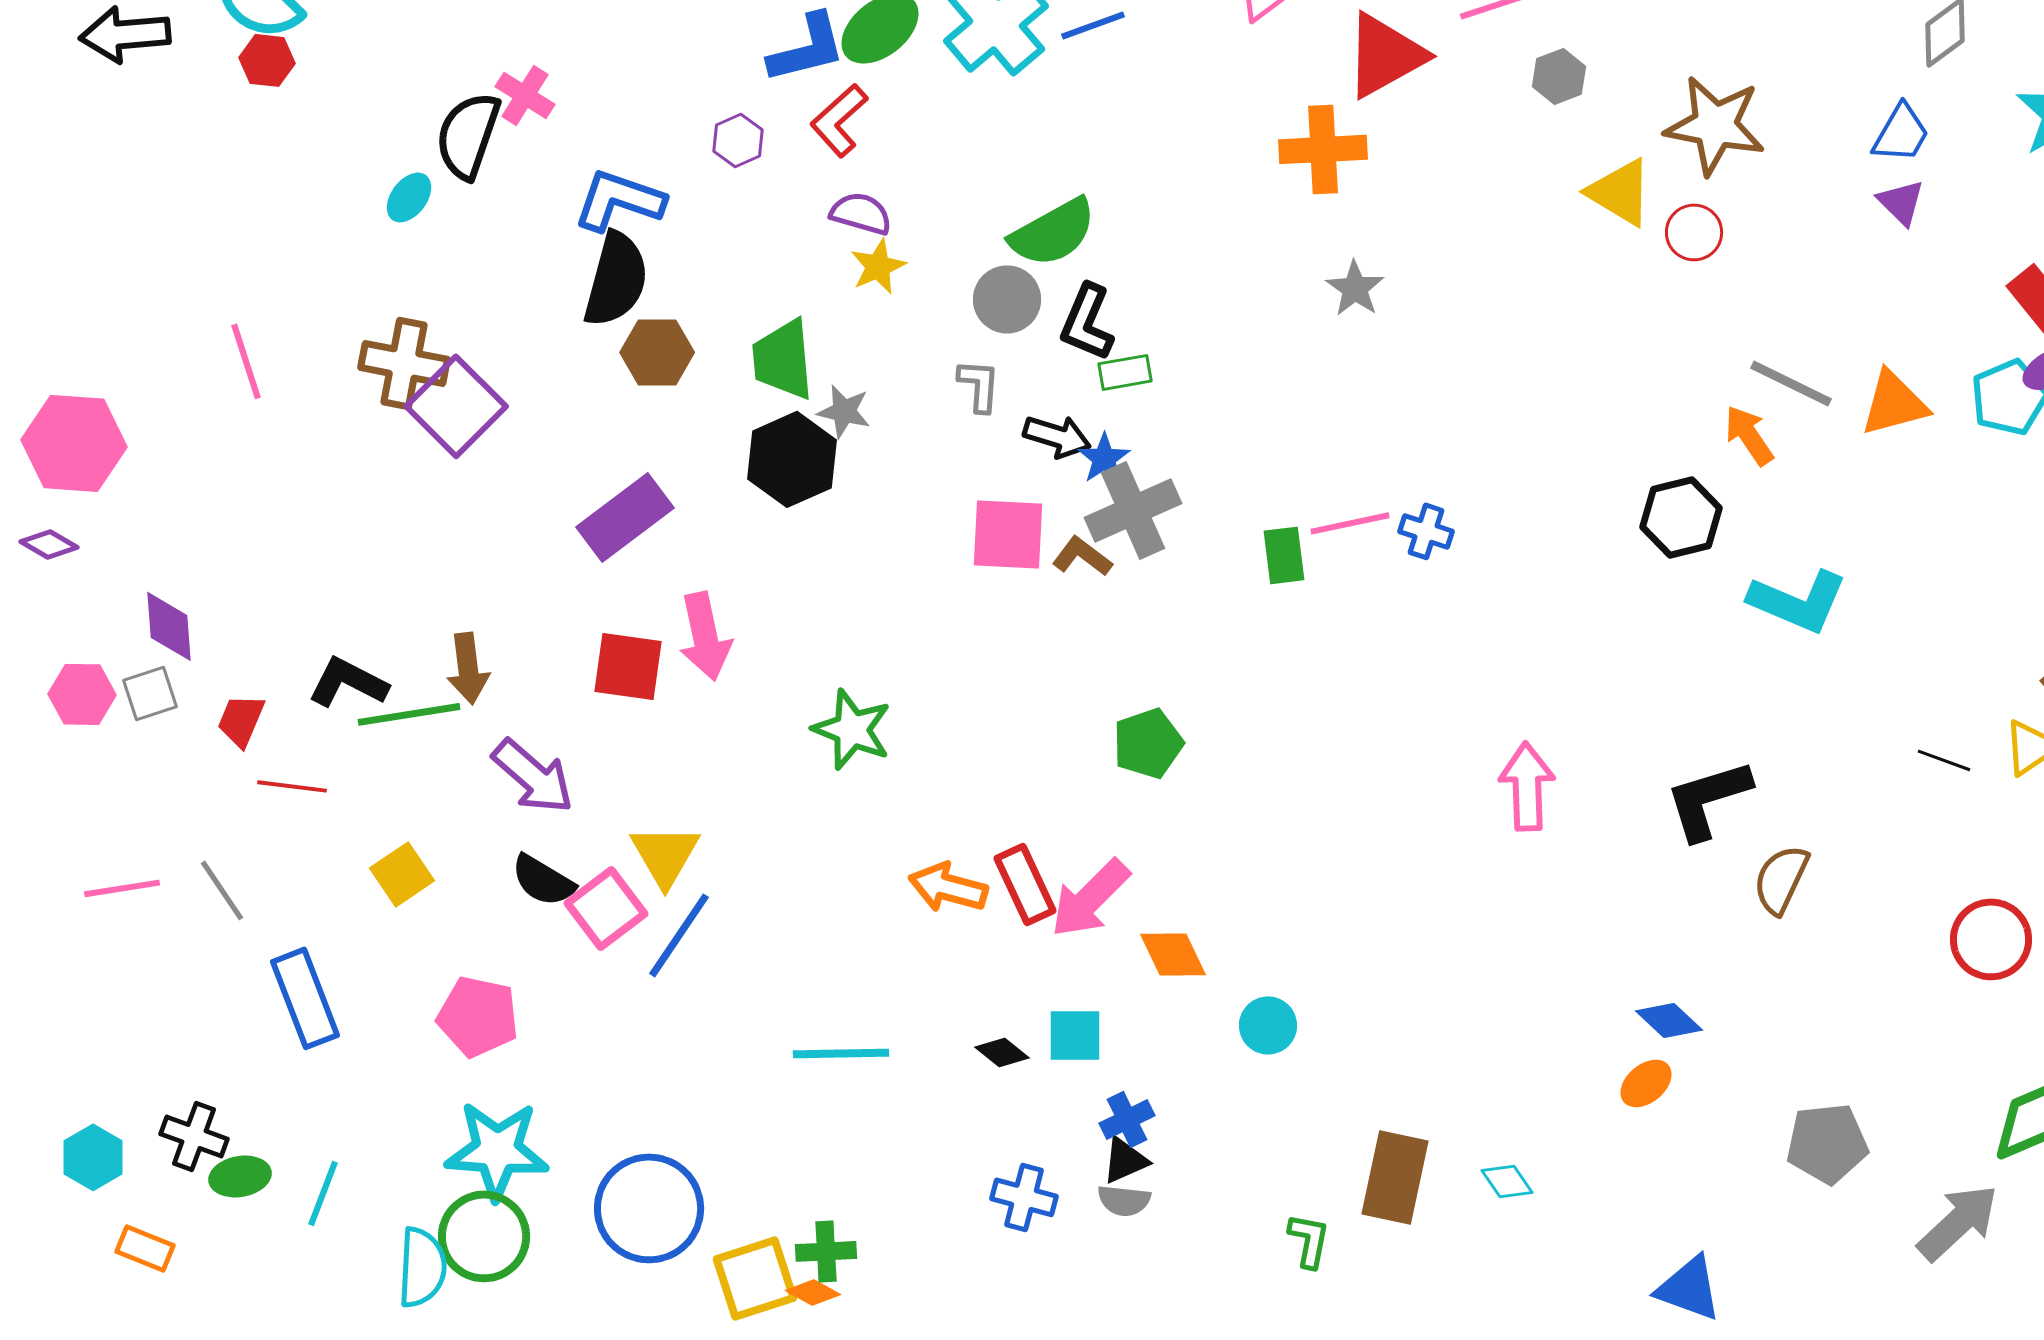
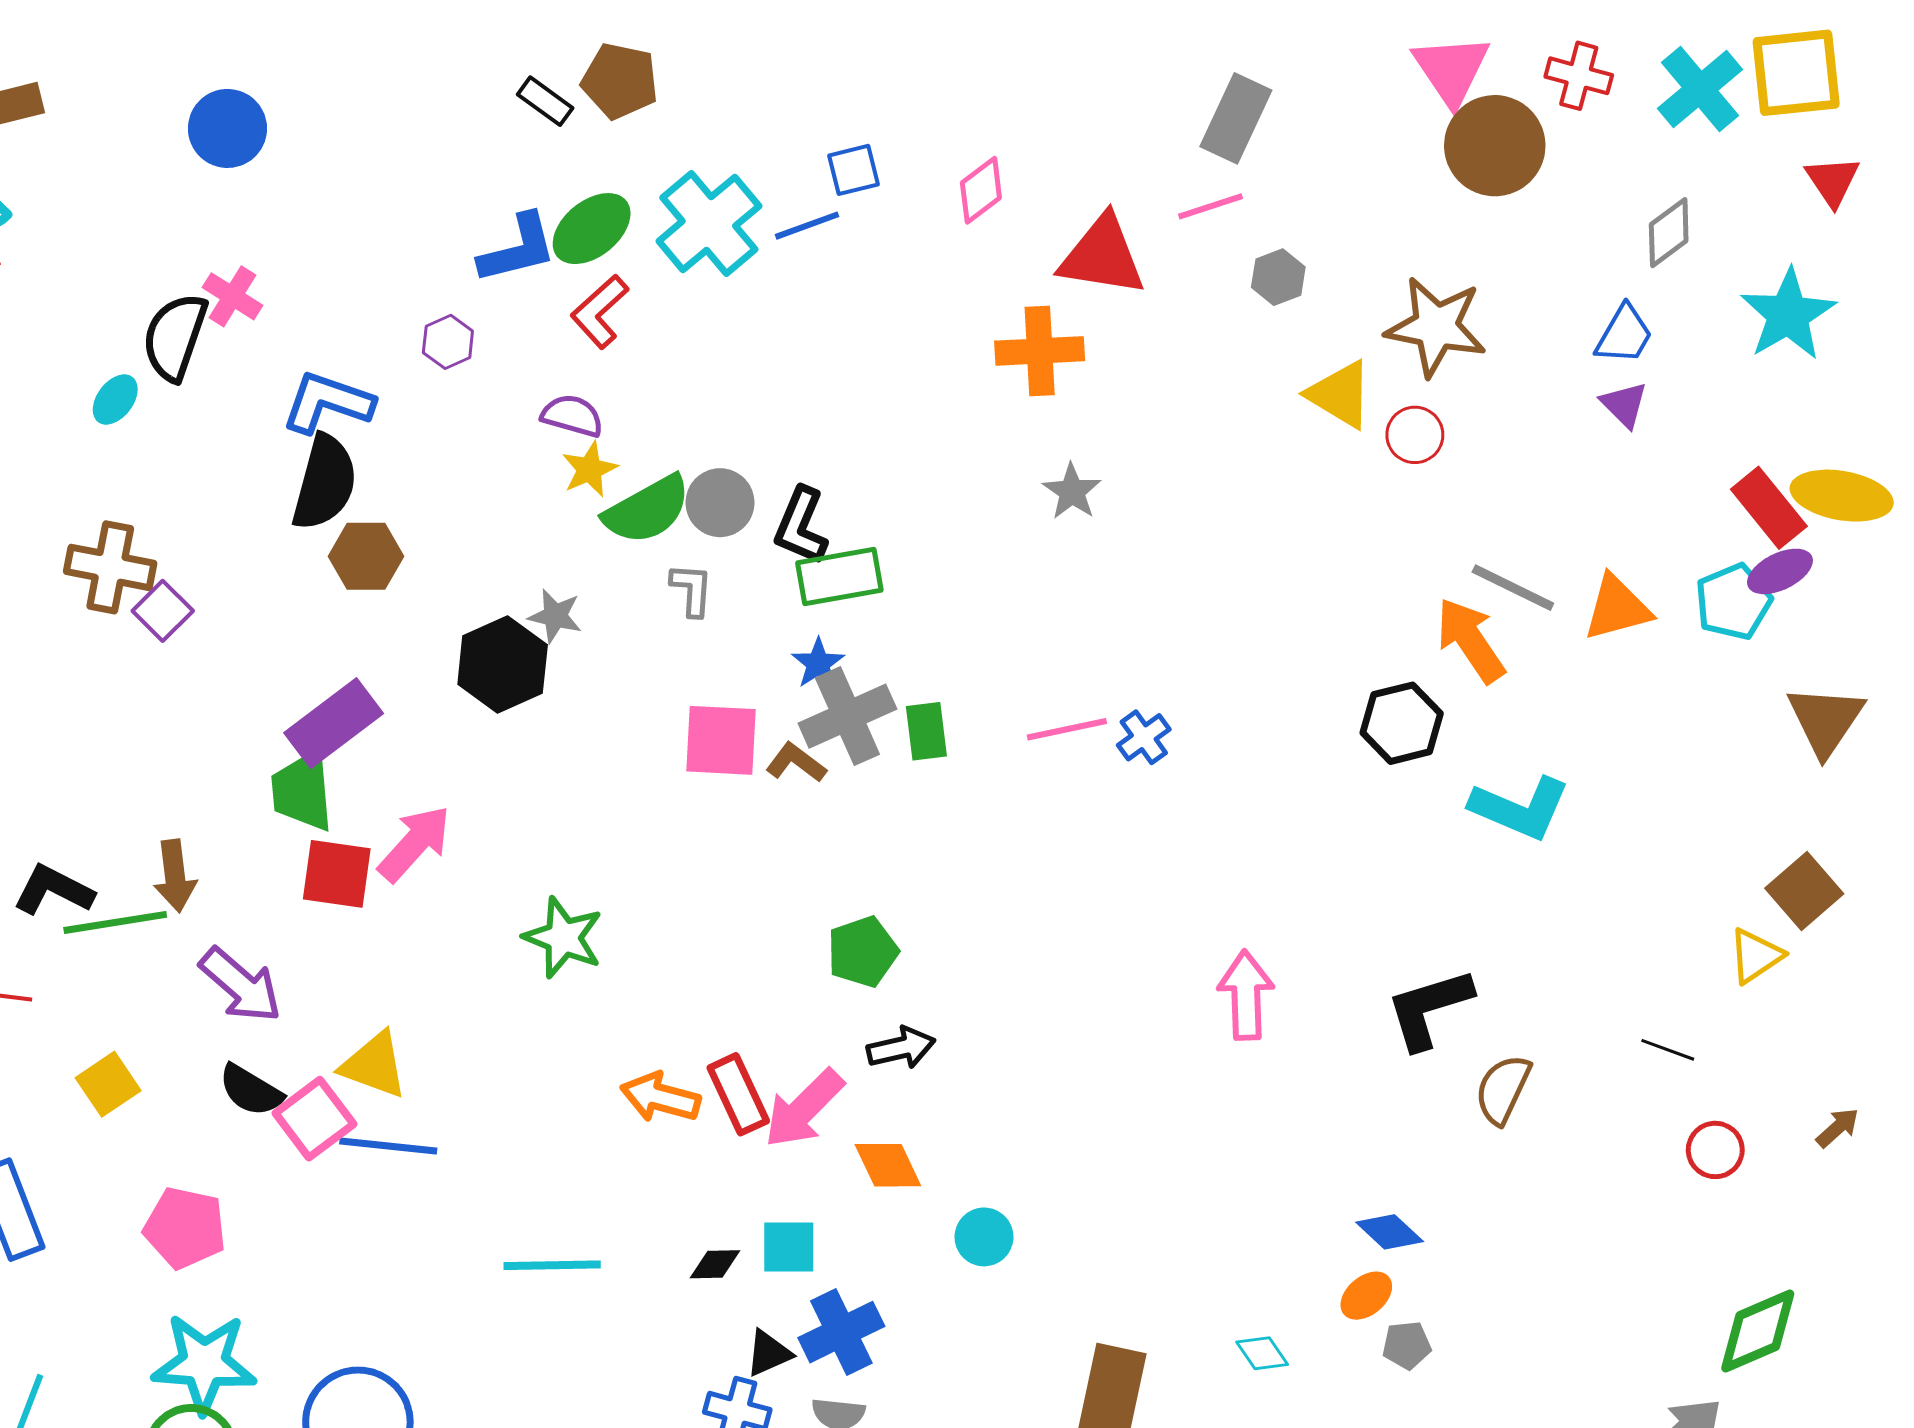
red triangle: (1385, 55) -> (1102, 256), turned 38
red L-shape: (839, 120) -> (600, 312), moved
green semicircle: (1053, 232) -> (647, 510), moved
green trapezoid: (783, 359) -> (302, 791), moved
green rectangle: (1125, 372) -> (839, 577), size x1.6
purple square: (456, 406) -> (163, 611), size x0.6
orange arrow: (1749, 435) -> (1470, 640), size x1.4
black arrow: (1057, 436) -> (901, 1048), moved, turned -30
blue cross: (1426, 531) -> (1144, 737), turned 36
green rectangle: (1284, 555) -> (926, 731), moved
pink arrow: (705, 636) -> (415, 844), turned -126
black line: (1944, 760) -> (1668, 1050), moved
yellow triangle: (665, 855) -> (374, 1065), turned -40
blue line: (679, 935) -> (388, 1146), turned 62
red circle: (1991, 939) -> (1715, 1150), size x0.7
black diamond: (1002, 1052) -> (715, 1264), turned -40
blue cross: (1127, 1119) -> (841, 1332), size x1.5
gray pentagon: (1827, 1143) -> (1407, 1345), moved, size x0.6
black triangle: (1125, 1160) -> (769, 1353), moved
cyan diamond: (1507, 1181) -> (1262, 1353), moved

